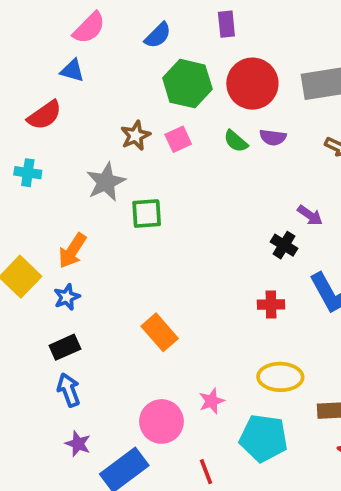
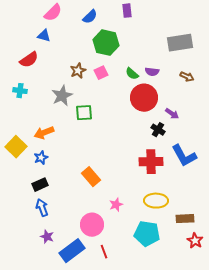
red circle: (252, 84) -> (144, 98), moved
orange arrow: (72, 251) -> (44, 133), turned 36
red cross: (271, 305) -> (151, 162), size x1.6
pink star: (212, 401) -> (116, 205), moved
red line: (206, 472) -> (104, 252), moved

